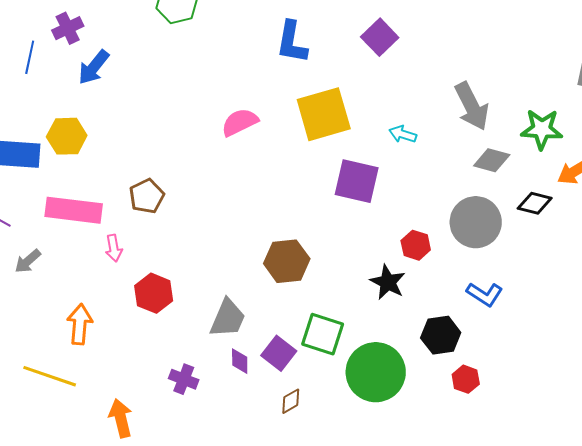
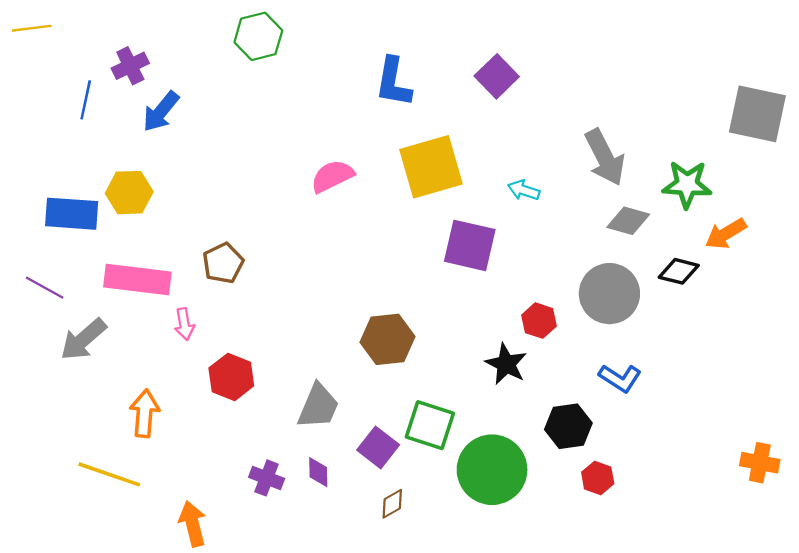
gray arrow: (28, 261) -> (83, 339), size x1.5
purple diamond: (240, 361) -> (318, 472), moved

